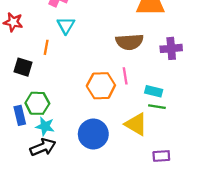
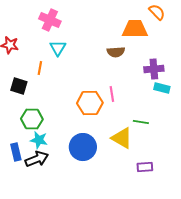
brown semicircle: (129, 42) -> (116, 52), moved, size x0.7
cyan rectangle: (154, 91) -> (162, 88), moved
blue rectangle: (20, 115) -> (16, 152), moved

